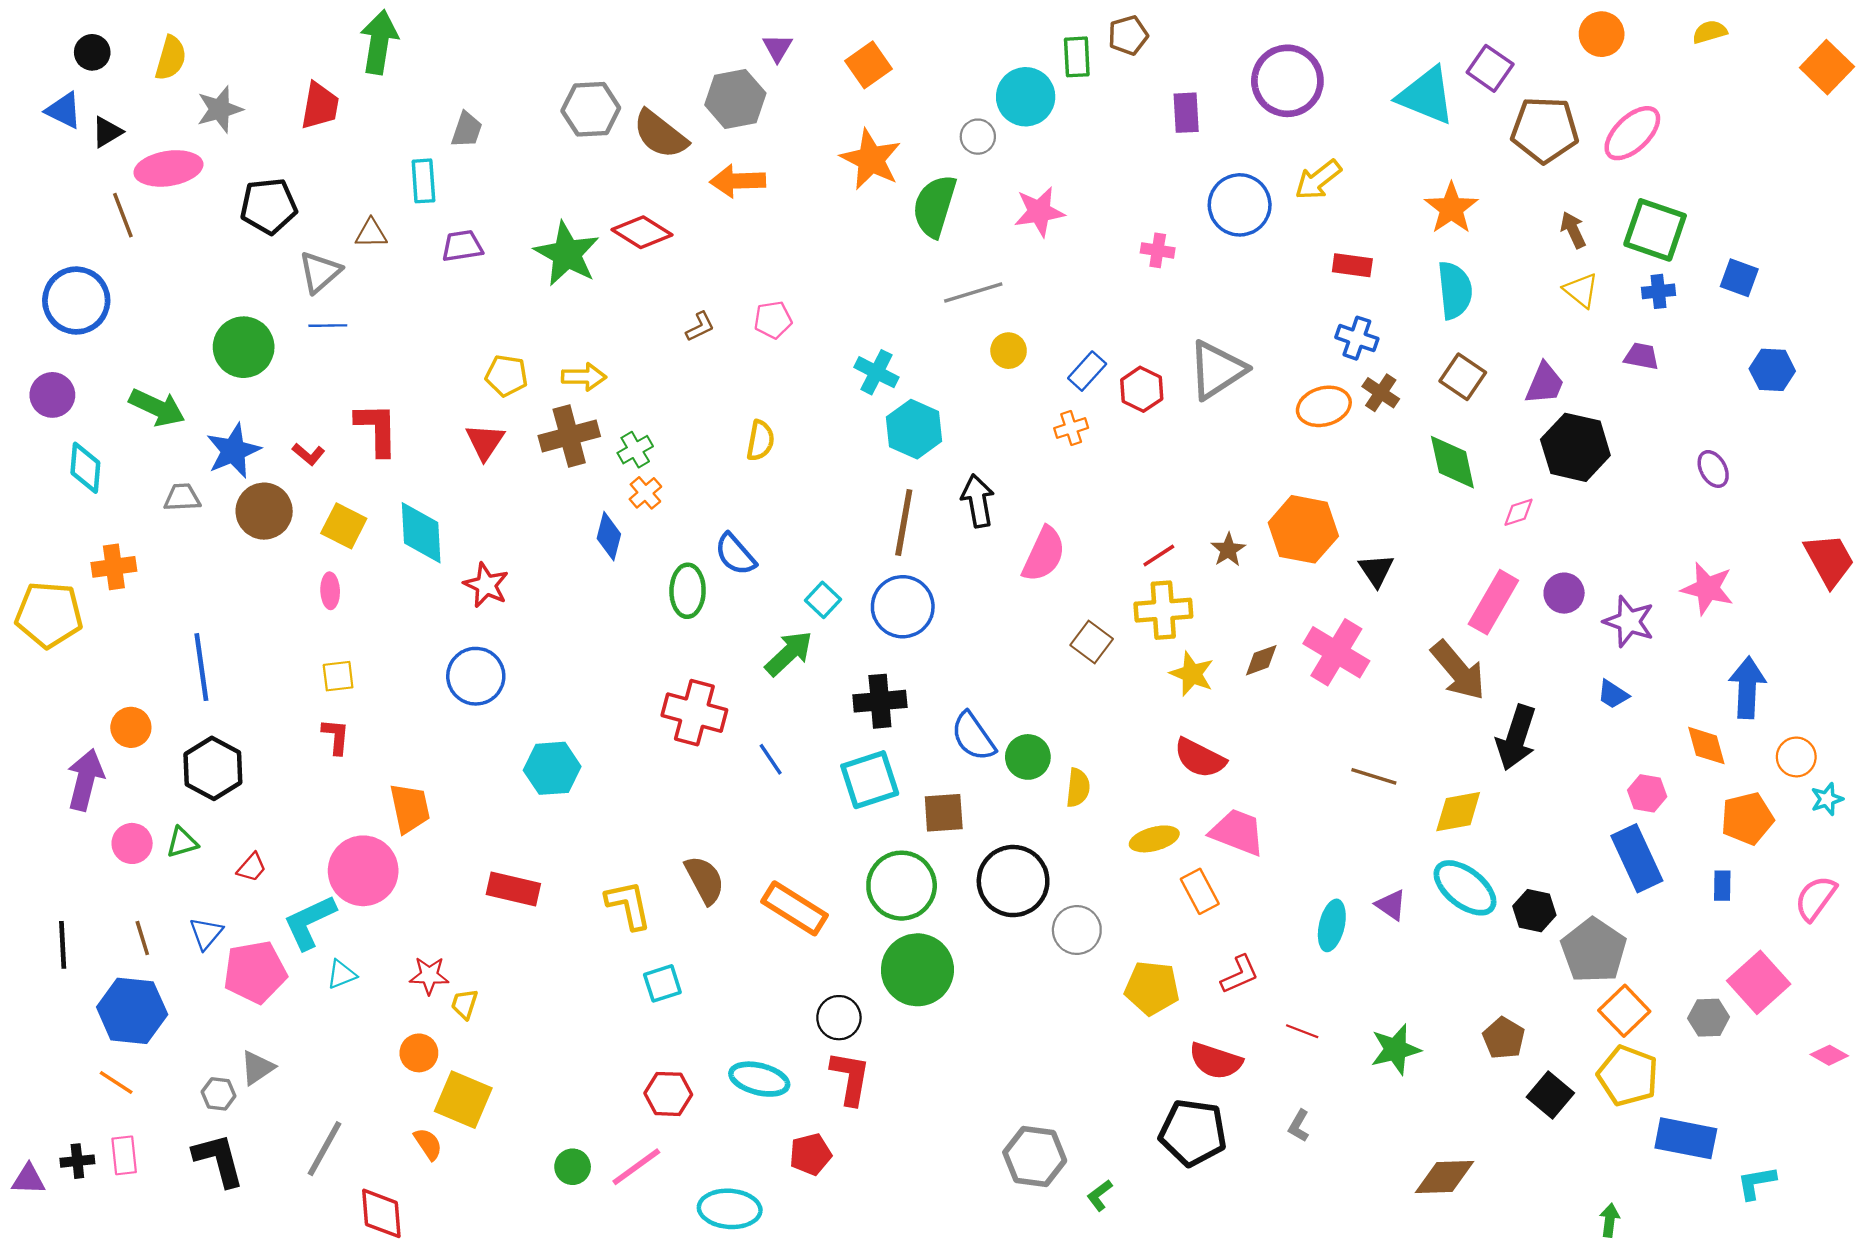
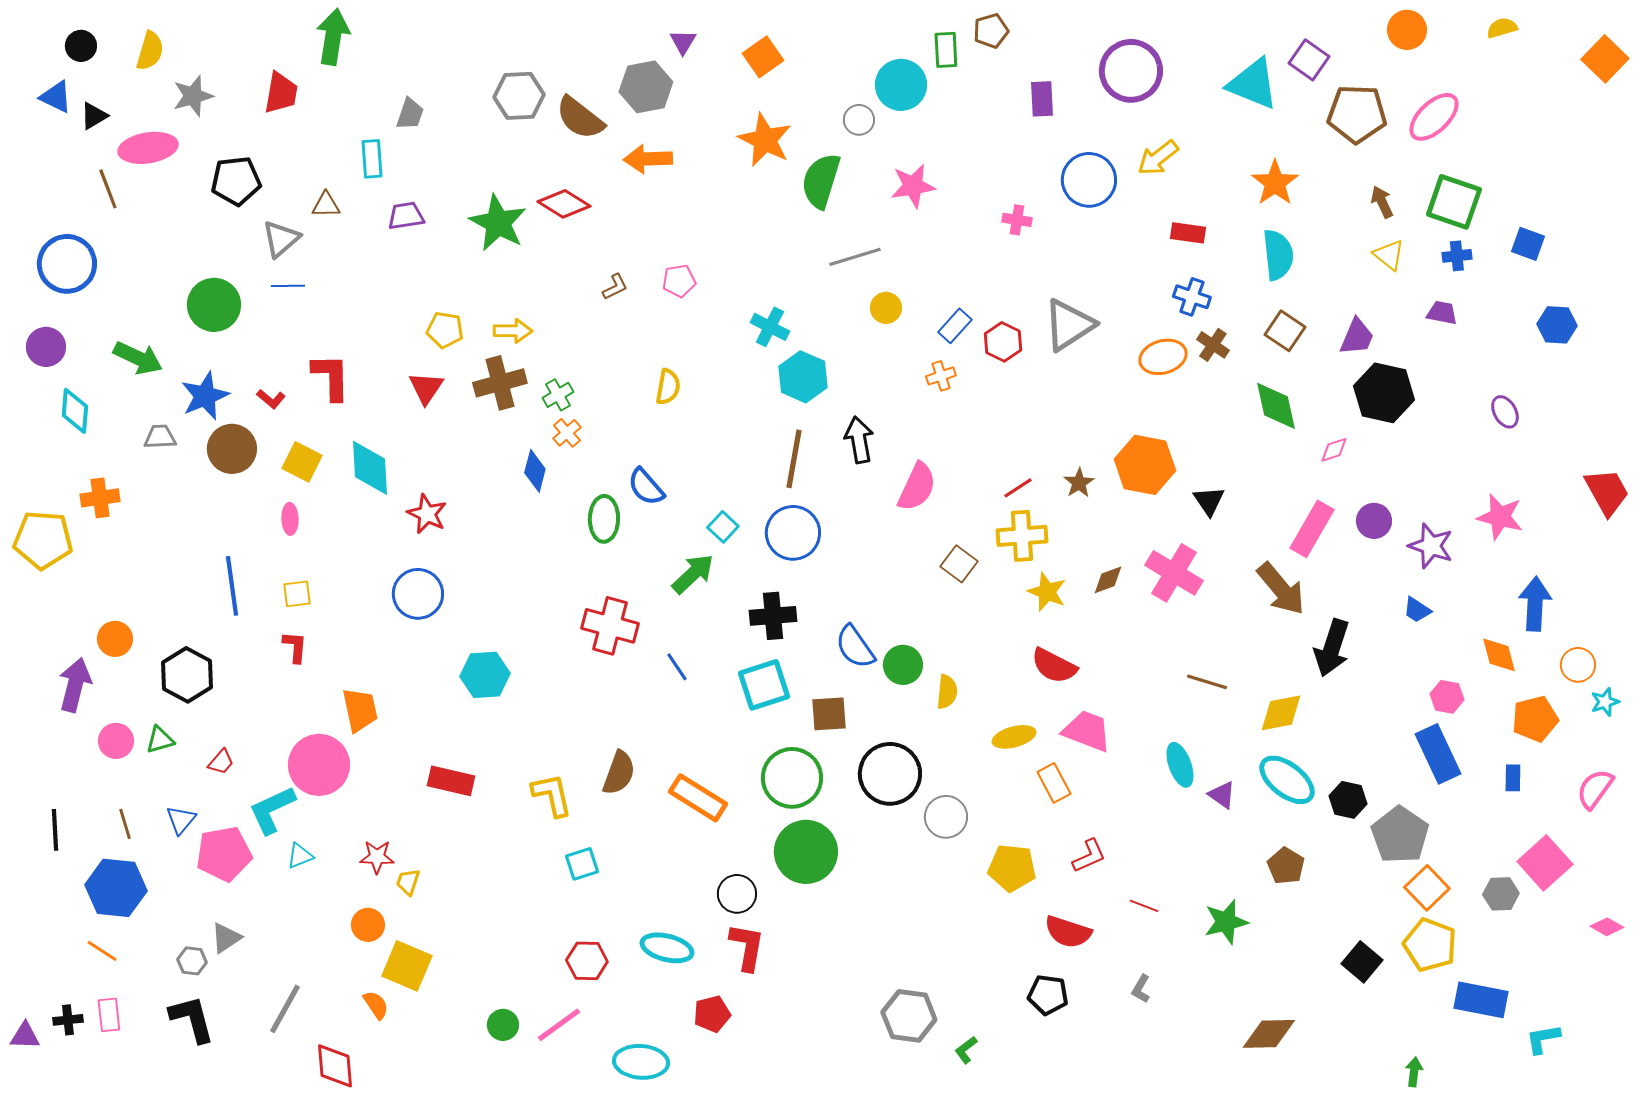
blue line: (201, 667) -> (232, 586), moved
brown semicircle: (705, 880) -> (619, 773), turned 48
cyan ellipse: (1332, 925) -> (1180, 765), moved, turned -33
brown pentagon: (1504, 1038) -> (1286, 866), moved
black pentagon: (1193, 1133) -> (1048, 995), size x0.7

